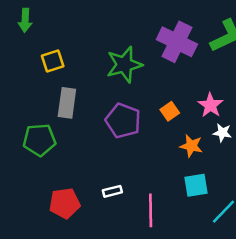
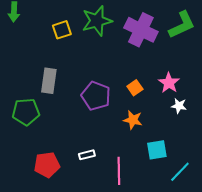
yellow square: (53, 61) -> (62, 30), moved
green star: (124, 65) -> (97, 21), moved
orange star: (191, 146) -> (133, 120), moved

